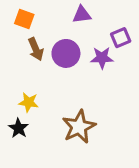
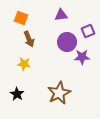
purple circle: (66, 53) -> (67, 42), moved
purple star: (102, 58) -> (82, 57), moved
yellow star: (29, 102) -> (24, 64), moved

